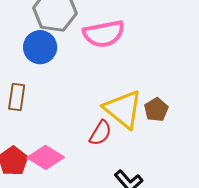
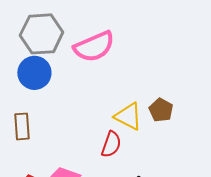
yellow triangle: (123, 109) -> (128, 116), size x0.7

